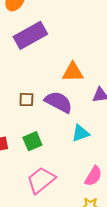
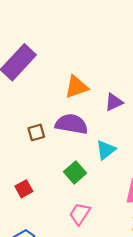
green square: (32, 141) -> (75, 172), moved
pink trapezoid: (41, 180) -> (80, 214), size x0.7

